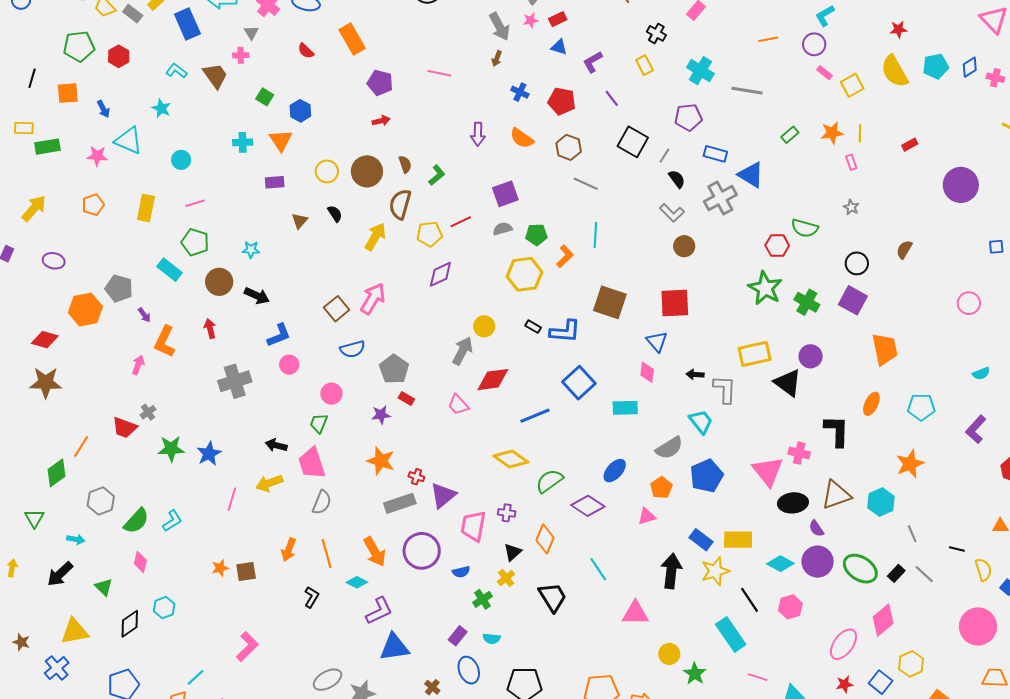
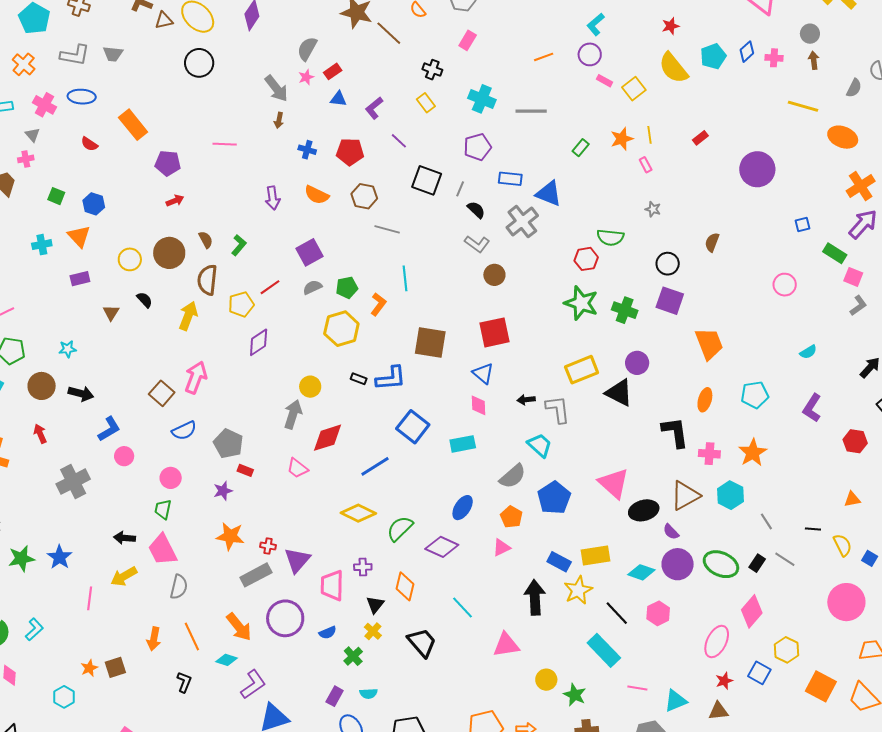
pink cross: (799, 453) -> (709, 454), moved
cyan hexagon: (164, 608) -> (64, 697), moved

